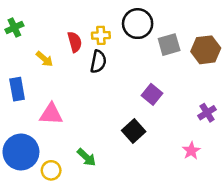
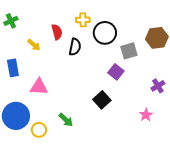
black circle: (138, 24) -> (105, 33), moved
yellow cross: (101, 35) -> (83, 20), moved
gray square: (169, 45) -> (129, 51), moved

